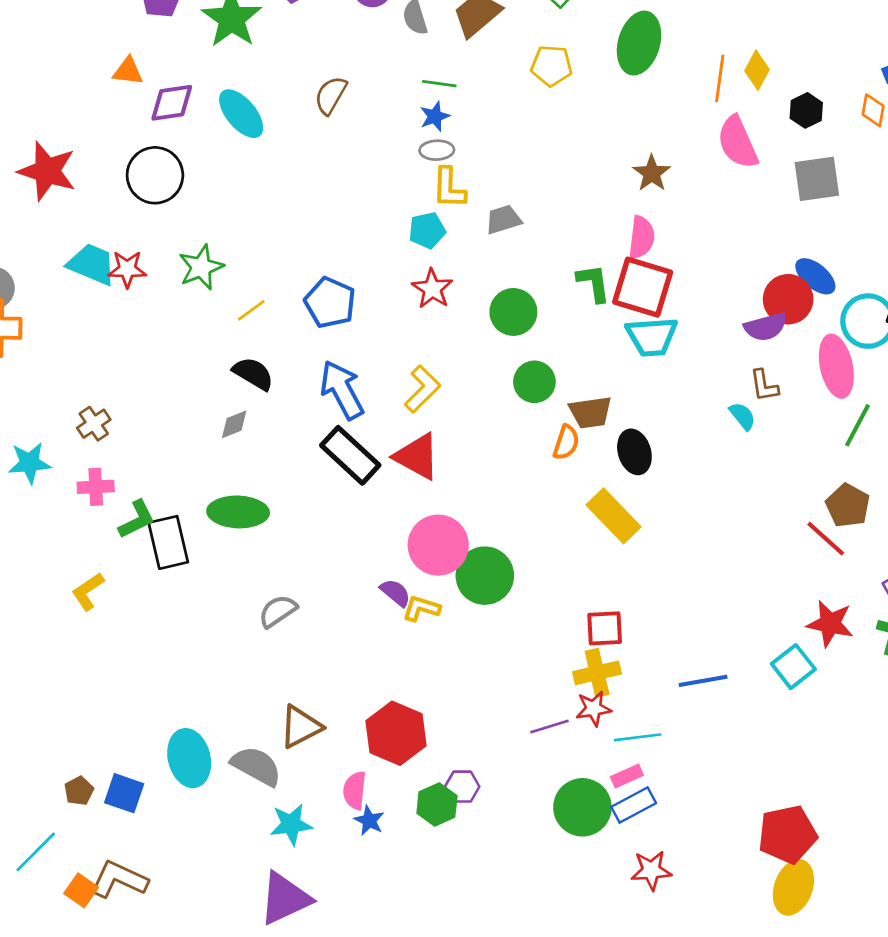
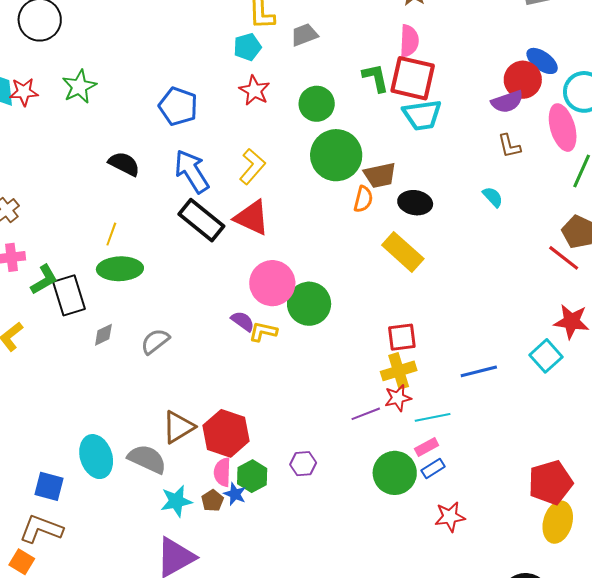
yellow line: (251, 310) -> (111, 234), moved, turned -30
green circle: (534, 382) -> (336, 155), size x1.6
cyan semicircle: (742, 416) -> (493, 197), moved
gray diamond: (234, 424) -> (103, 335), moved
black ellipse: (634, 452) -> (415, 203), turned -60
red hexagon: (396, 733) -> (226, 433), moved
brown pentagon: (79, 791) -> (212, 501), moved
green hexagon: (437, 804) -> (252, 476), moved
blue rectangle: (634, 805) -> (433, 469), size x0.7
brown L-shape: (119, 879) -> (41, 529), moved

